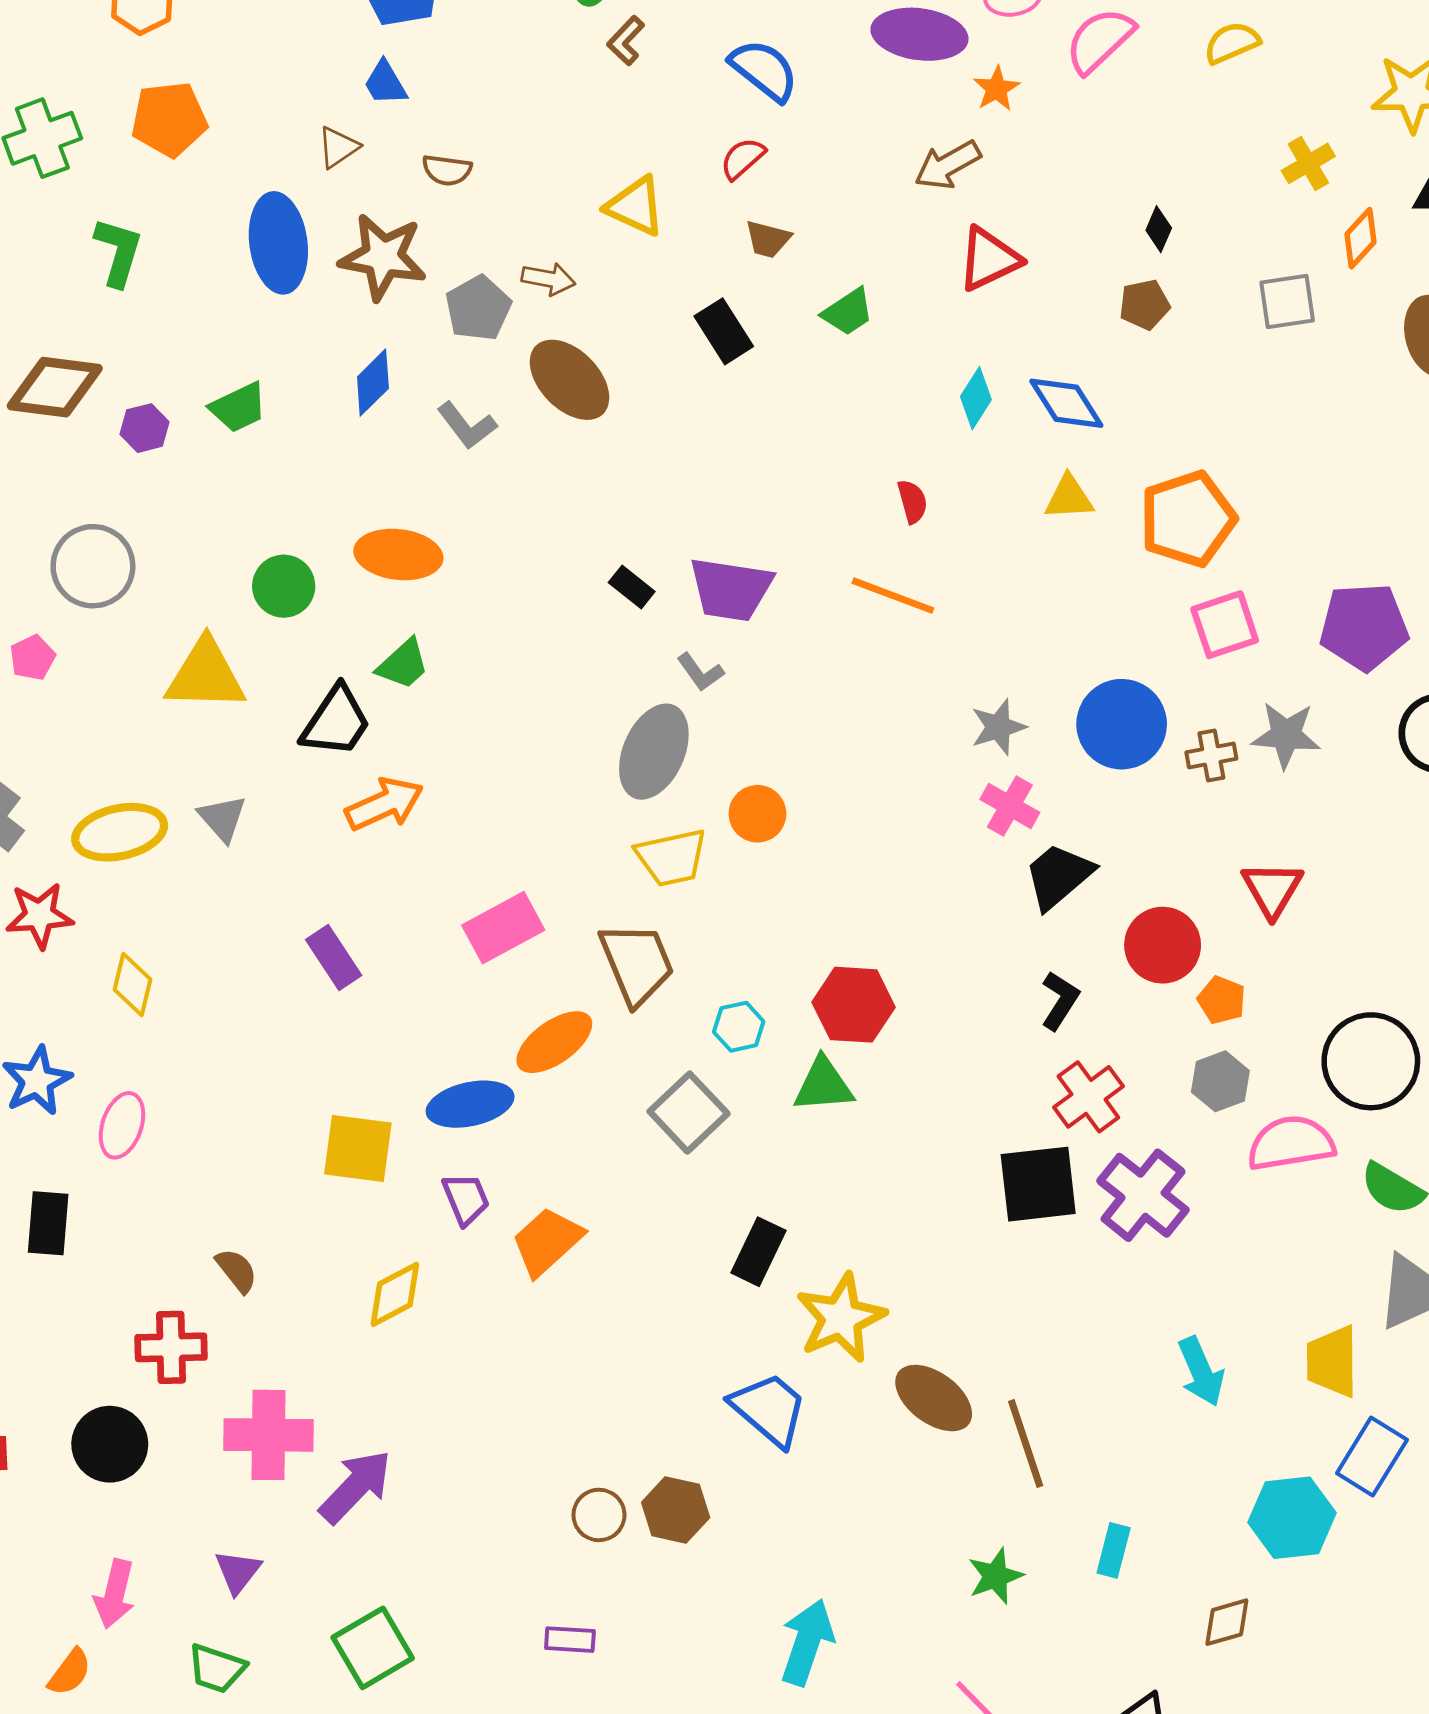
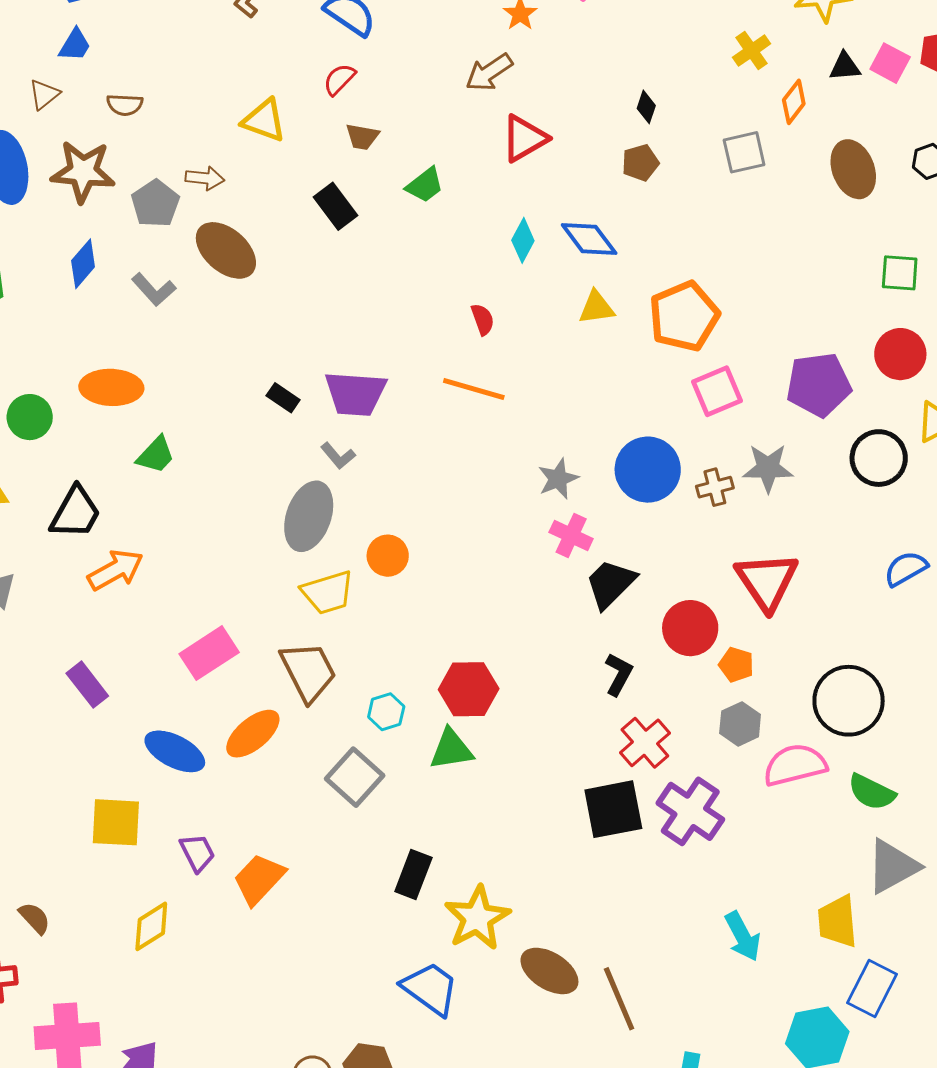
blue trapezoid: (385, 83) -> (75, 45), turned -114
green trapezoid: (403, 664) -> (156, 455), moved
red triangle: (1272, 889) -> (767, 581), size x1.4
blue ellipse: (470, 1104) -> (175, 751), moved, turned 44

